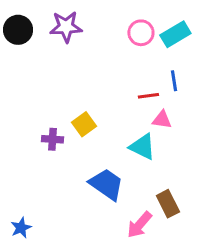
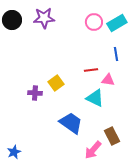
red line: (148, 96) -> (91, 70), moved

